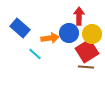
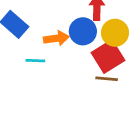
cyan line: (35, 54) -> (35, 61), turned -40

